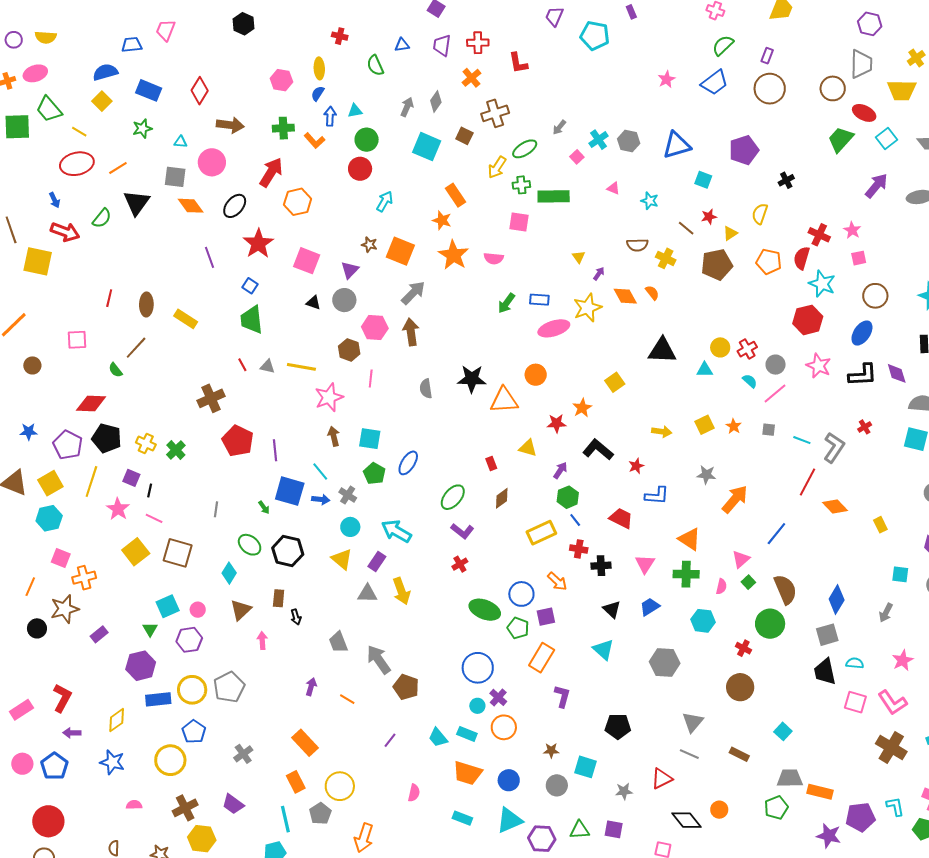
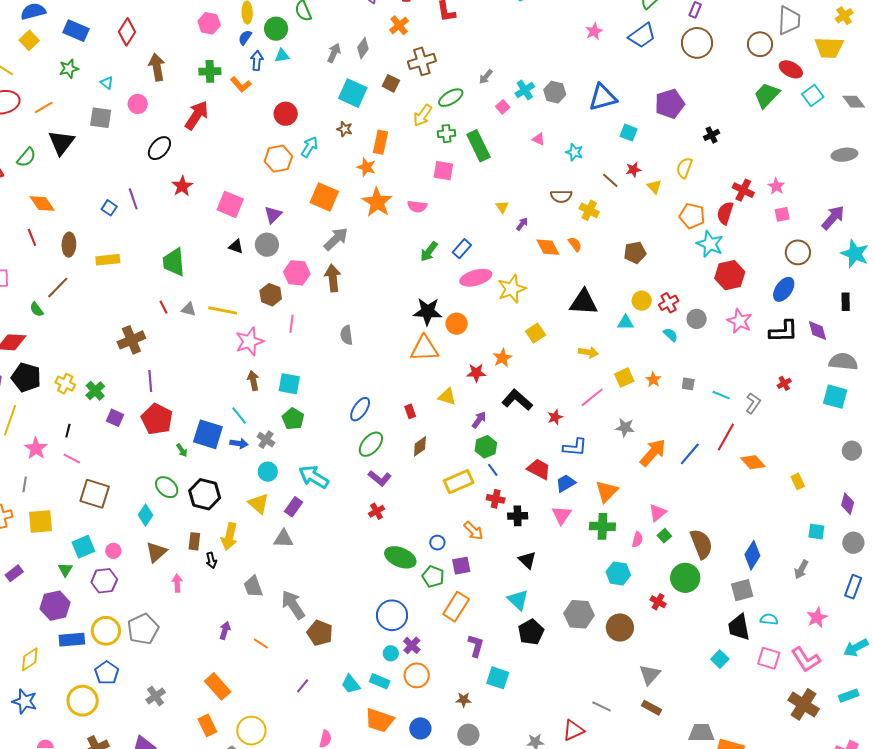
brown arrow: (230, 125) -> (157, 67), turned -108
green circle: (367, 140) -> (276, 29), moved
cyan triangle: (181, 142) -> (107, 83), turned 32
pink circle: (212, 162) -> (138, 104), size x0.7
purple arrow: (876, 186) -> (833, 218), moved
orange rectangle: (455, 195) -> (380, 142), turned 45
green rectangle: (554, 196) -> (478, 146), turned 64
orange hexagon: (298, 202) -> (278, 159), moved
orange diamond: (191, 206) -> (42, 203), moved
yellow triangle: (730, 233) -> (654, 187), turned -42
red star: (258, 244) -> (182, 186), size x0.7
brown star: (369, 245) -> (345, 129), moved
brown pentagon: (717, 265) -> (635, 253), moved, size x0.7
cyan star: (822, 284) -> (710, 244), moved
blue square: (250, 286) -> (109, 208), moved
red line: (109, 298) -> (32, 237), turned -36
blue rectangle: (539, 300) -> (462, 249), turned -54
yellow star: (587, 308) -> (512, 289), moved
yellow rectangle: (186, 319) -> (108, 260), turned -40
black star: (472, 379) -> (428, 311), moved
pink line: (775, 394) -> (592, 397), moved
yellow arrow: (662, 432) -> (588, 352), moved
red pentagon: (238, 441) -> (157, 419), moved
gray L-shape: (834, 448) -> (753, 403), size x0.7
purple line: (275, 450) -> (150, 381), moved
blue ellipse: (408, 463) -> (360, 409), moved
purple square: (131, 478) -> (115, 418), moved
gray line: (216, 509) -> (25, 484), moved
blue line: (776, 534) -> (690, 454), moved
orange triangle: (690, 539) -> (607, 491), turned 40
yellow square: (136, 552) -> (40, 521), moved, turned 32
yellow arrow: (401, 591) -> (229, 536), moved, turned 32
blue circle: (521, 594) -> (437, 543), size x0.6
blue trapezoid: (650, 607) -> (566, 483), moved
brown circle: (740, 687) -> (620, 627), moved
gray triangle: (693, 722) -> (650, 675), moved
black pentagon: (618, 726) -> (531, 632), moved, turned -30
cyan square: (783, 731) -> (720, 659), moved
cyan square: (585, 767) -> (498, 678), moved

